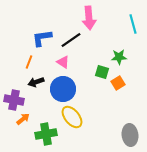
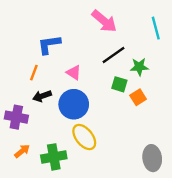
pink arrow: (89, 18) -> (104, 21), turned -45
black line: (71, 40) -> (114, 55), moved
orange arrow: (23, 119) -> (22, 151), moved

